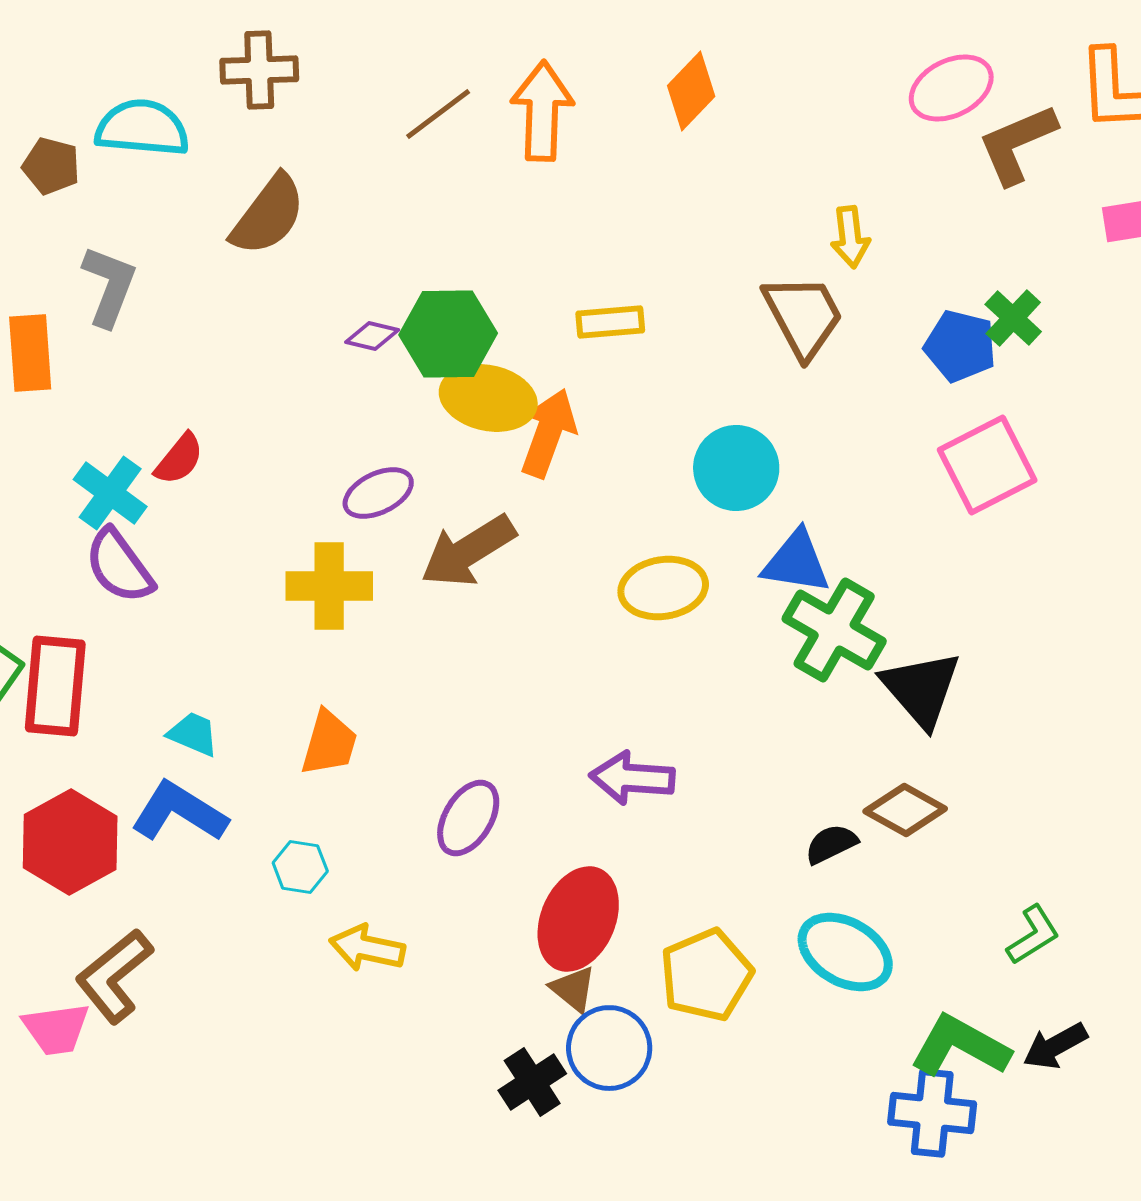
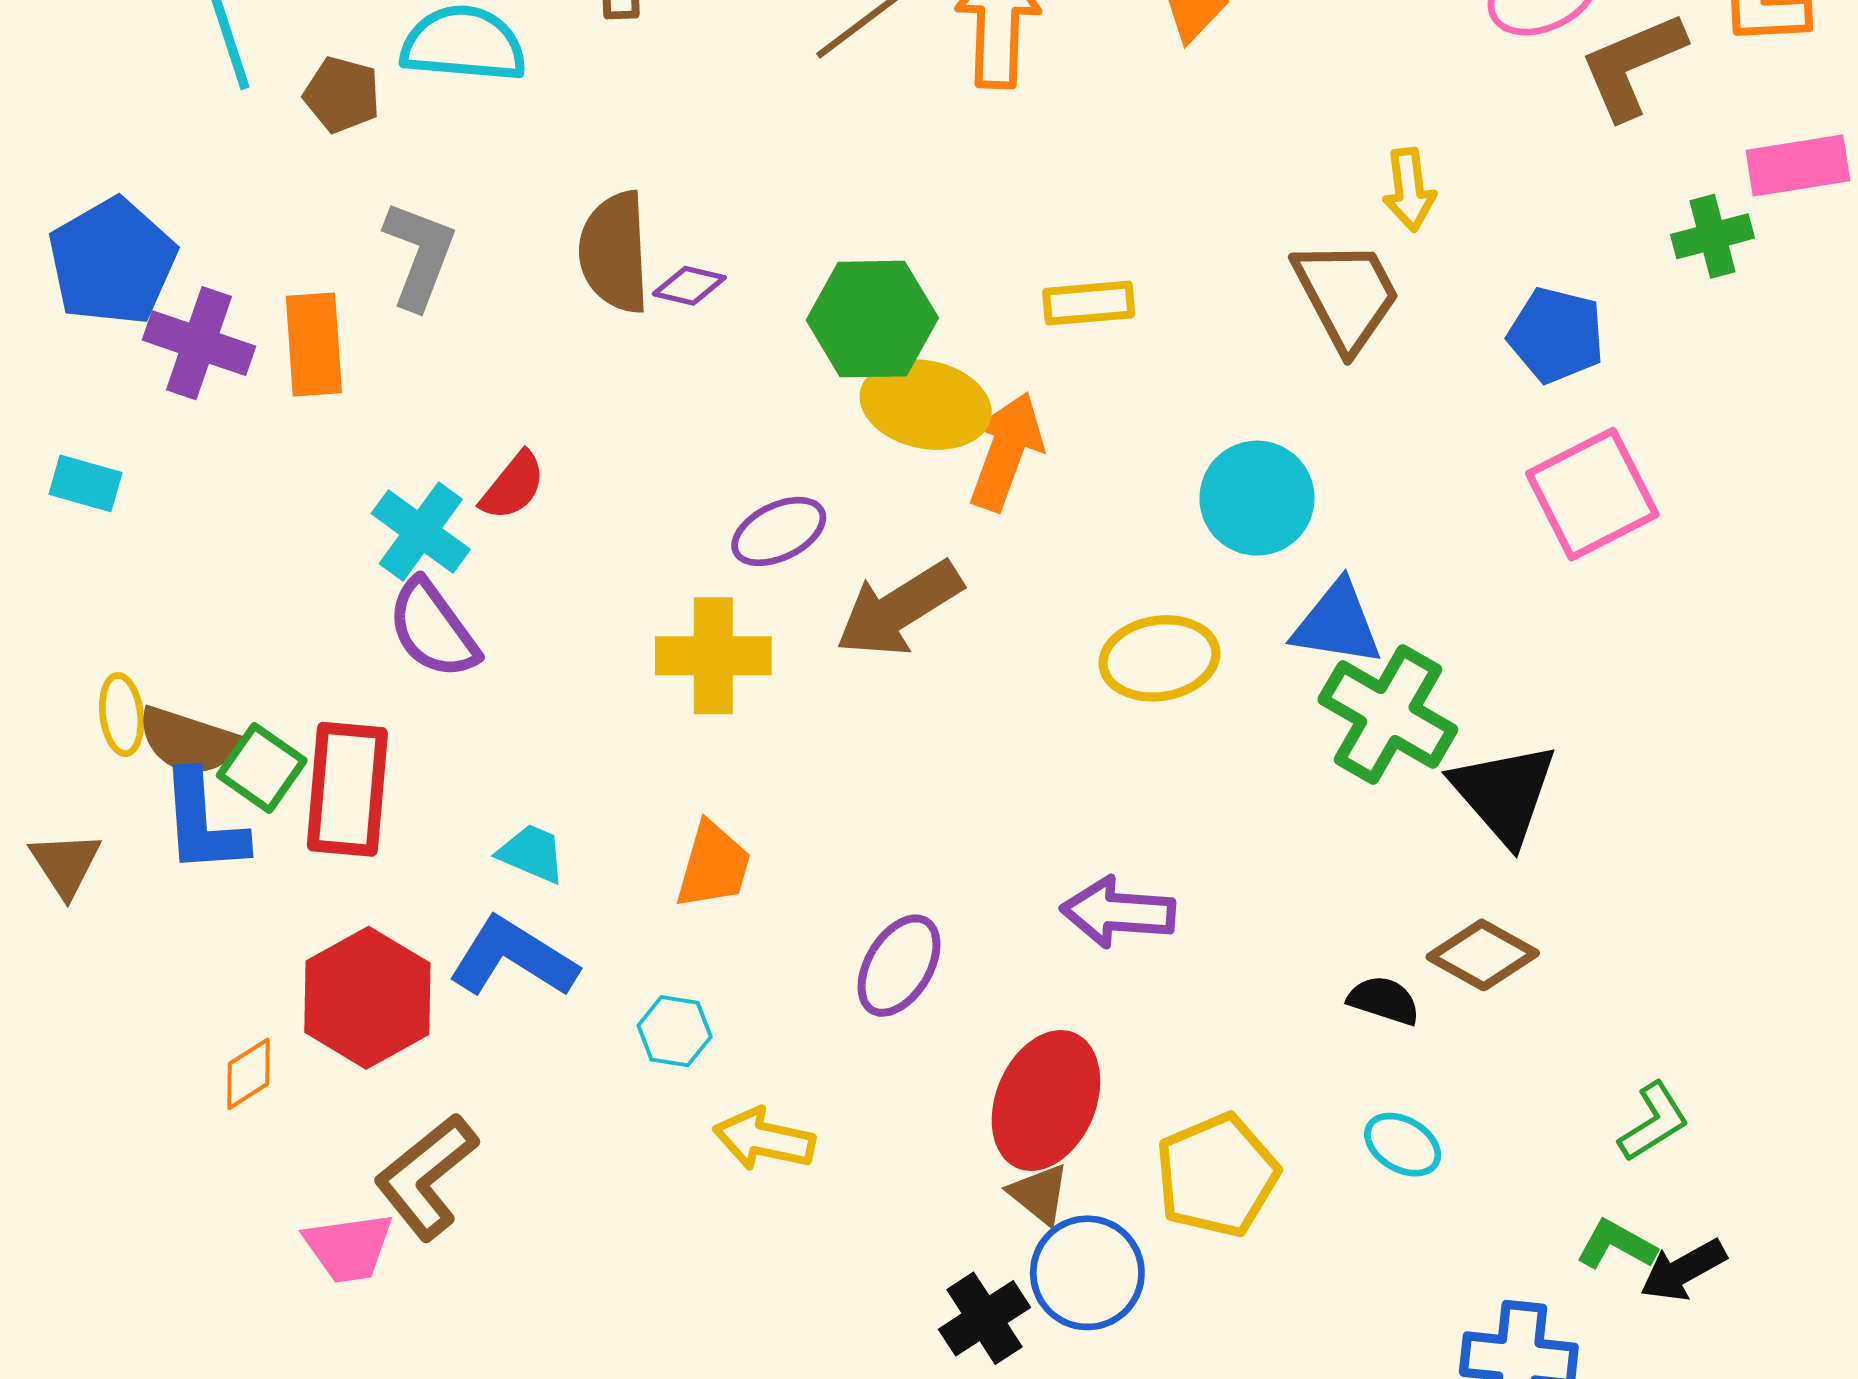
brown semicircle: (268, 215) -> (614, 252), moved, turned 140
green cross: (1013, 318) -> (1713, 236), moved, turned 32
purple diamond: (372, 336) -> (689, 286), moved
black semicircle: (831, 844) -> (1384, 1000), turned 44
cyan ellipse: (845, 952) -> (1403, 1145), size x0.6
green L-shape: (960, 1046) -> (1616, 1245), moved, size x0.6

